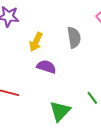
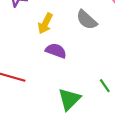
gray semicircle: (74, 37) -> (87, 20), turned 140

